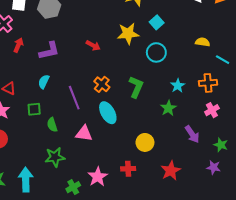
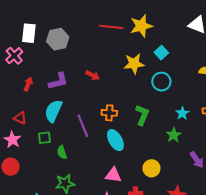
red arrow: (18, 45) -> (28, 84), moved
red arrow: (93, 45) -> (93, 75), moved
cyan semicircle: (44, 82) -> (53, 111), size x1.6
orange cross: (102, 84) -> (109, 113), turned -35
pink triangle: (84, 133) -> (113, 175), moved

